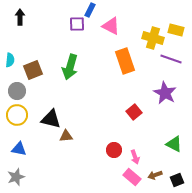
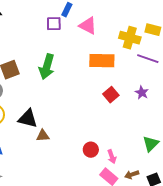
orange rectangle: (125, 61) -> (102, 61), turned -70
purple star: (165, 93) -> (142, 93), size x0.6
red square: (134, 112) -> (111, 95), moved
green triangle: (174, 144) -> (151, 144), turned 48

